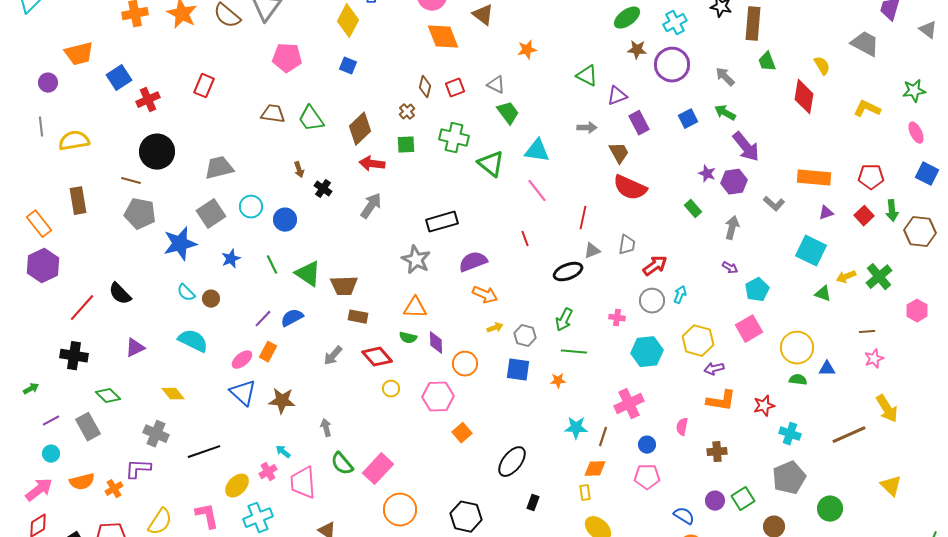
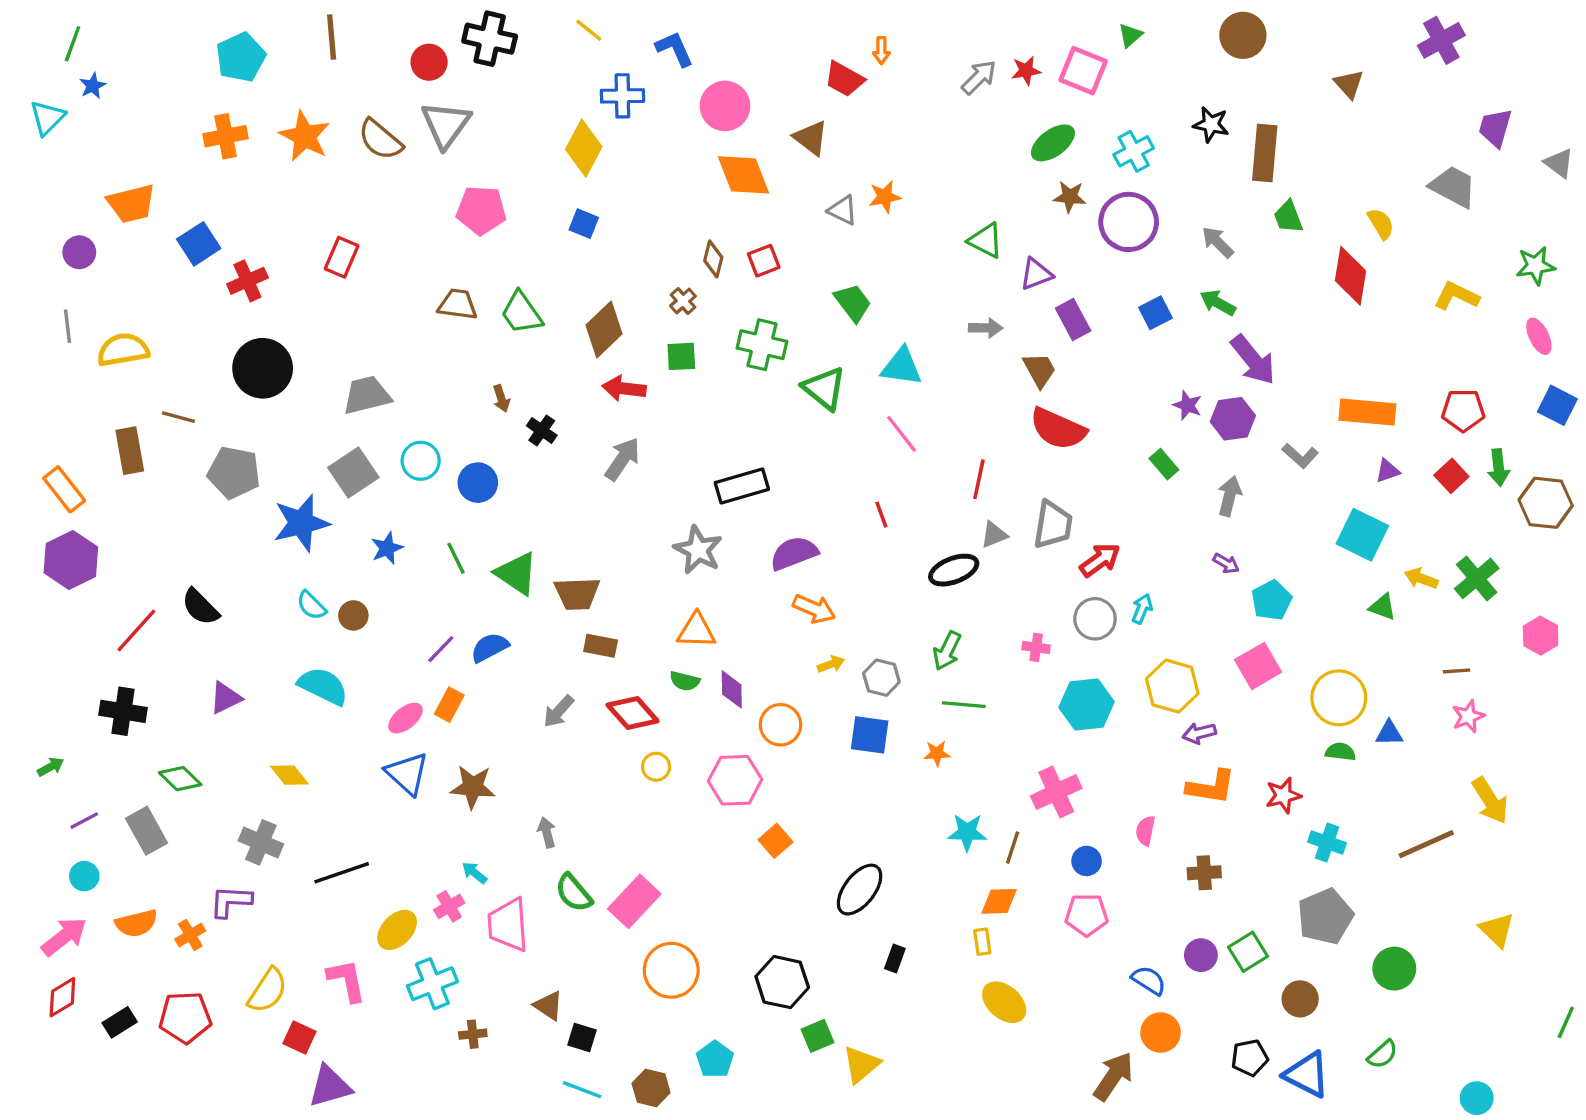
gray triangle: (496, 85) -> (843, 210), moved
brown line: (131, 181) -> (178, 417), moved
gray trapezoid: (627, 245) -> (1053, 525), size x1.4
yellow arrow: (846, 277) -> (1421, 578), turned 42

